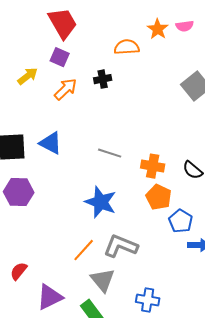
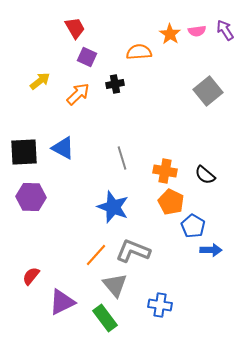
red trapezoid: (63, 23) -> (75, 28), size x0.7
purple square: (60, 57) -> (87, 57), moved
gray line: (110, 153) -> (122, 158), turned 55

